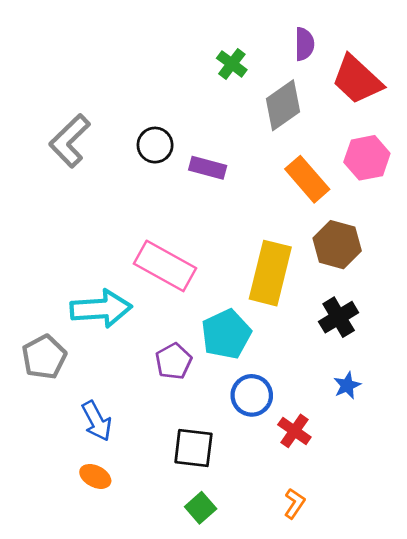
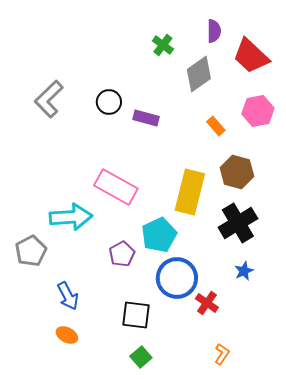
orange rectangle: (307, 179) -> (216, 126), size x0.6
black cross: (339, 317) -> (238, 223), size x1.4
blue circle: (252, 395) -> (177, 278), size x1.4
orange L-shape: (294, 503) -> (222, 354), moved

